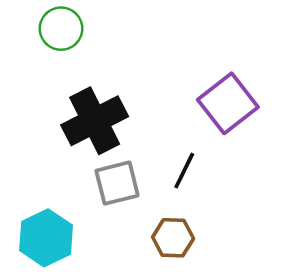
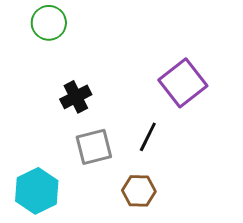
black cross: (95, 121) -> (76, 97), size x0.6

